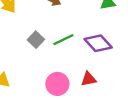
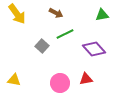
green line: (63, 40) -> (65, 34), moved

